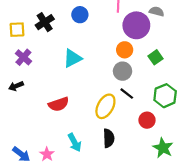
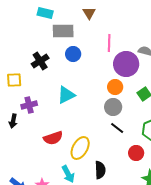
yellow square: (17, 30) -> (14, 80), moved
purple cross: (23, 57) -> (29, 105), moved, turned 35
black arrow: (16, 86) -> (13, 121), turned -56
yellow ellipse: (105, 106) -> (80, 148), moved

